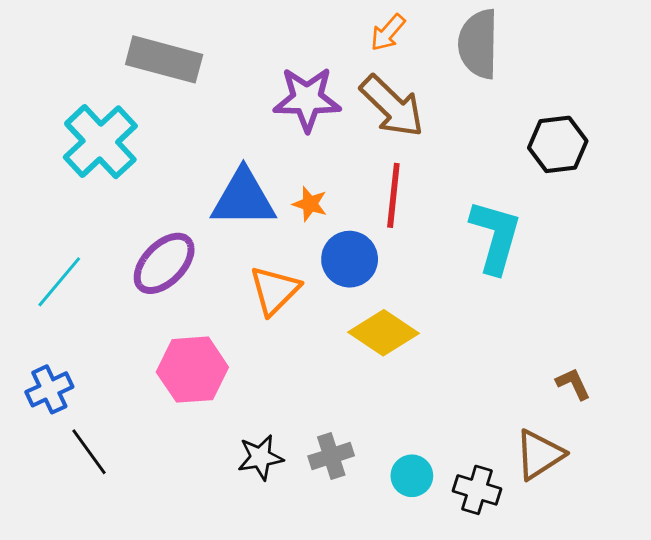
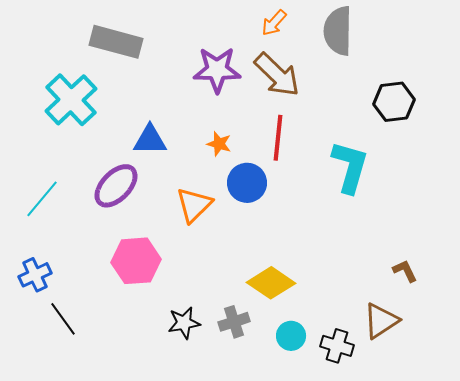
blue triangle: (243, 198) -> (150, 140), moved, size x0.7
yellow diamond: (384, 333) -> (271, 283), moved

